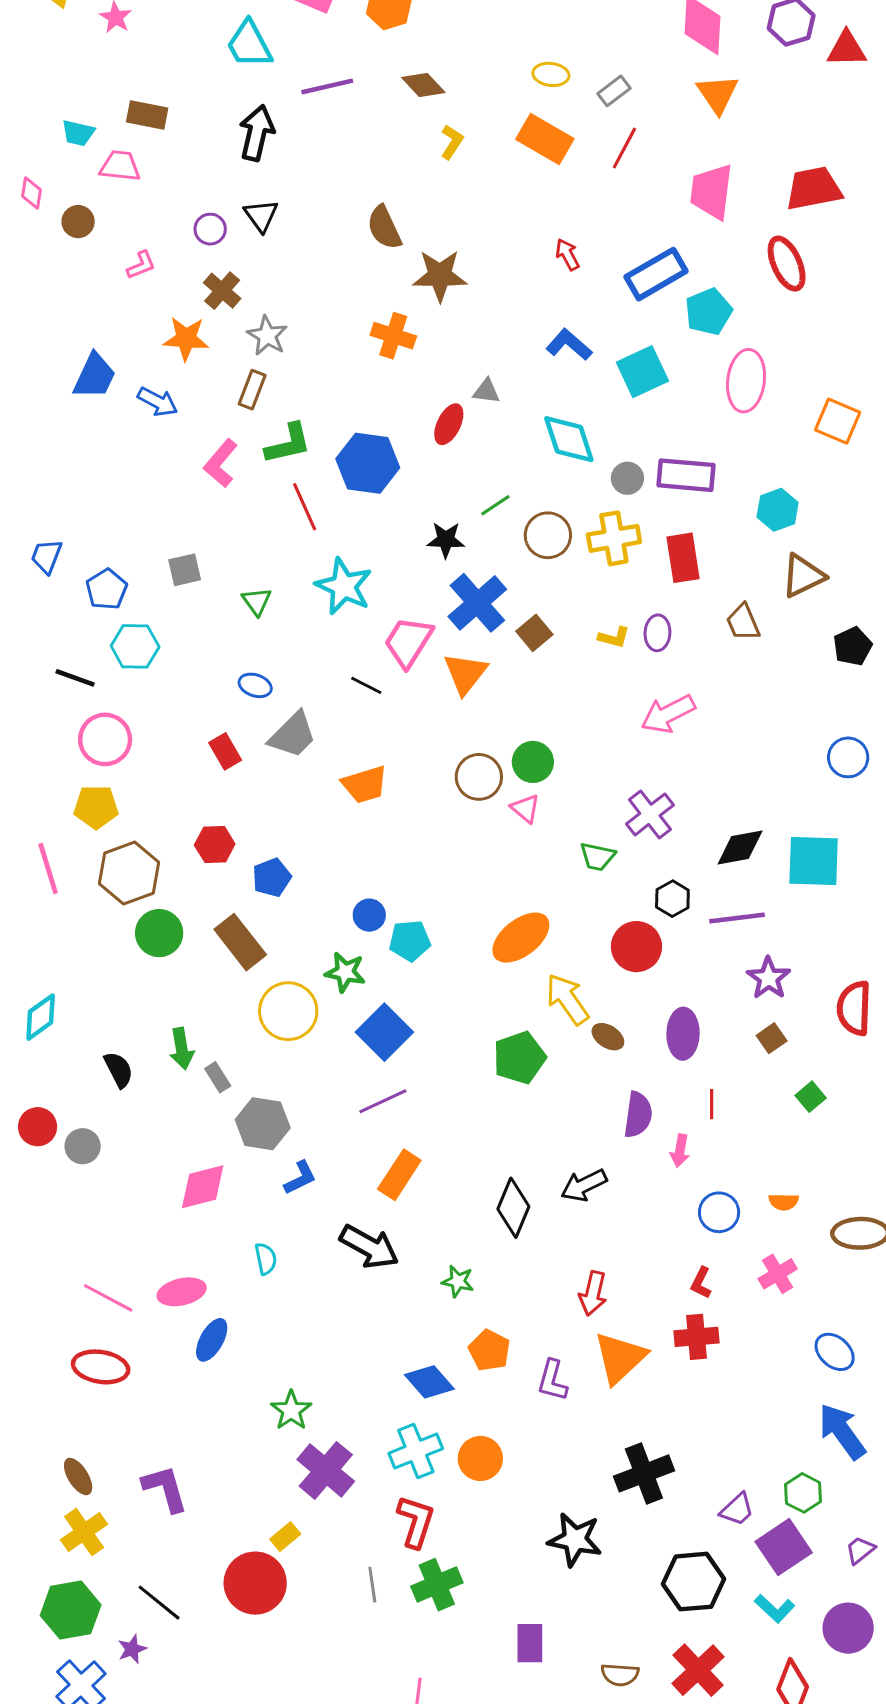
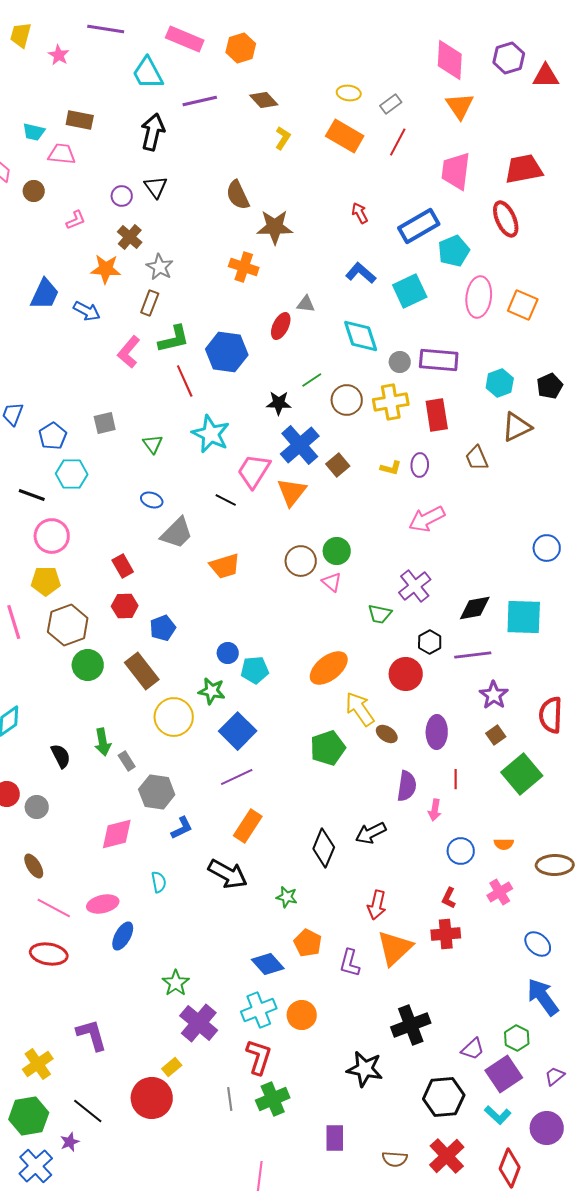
orange square: (838, 421) -> (523, 305), moved
black pentagon: (853, 646) -> (550, 386), moved
red rectangle: (225, 751) -> (123, 566), moved
green square: (811, 1097) -> (522, 774), size x2.0
brown ellipse: (78, 1476) -> (34, 866), moved

